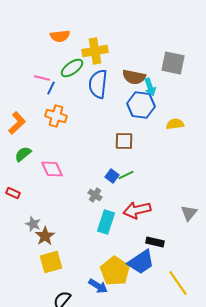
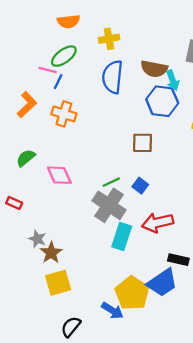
yellow cross: (95, 51) -> (109, 39), size x0.7
green ellipse: (72, 68) -> (64, 56), moved
orange L-shape: (17, 123) -> (27, 105), moved
green line: (126, 175) -> (111, 182), moved
blue square: (112, 176) -> (140, 186), moved
gray cross: (95, 195) -> (109, 205), size x2.0

